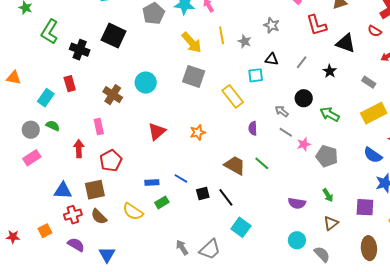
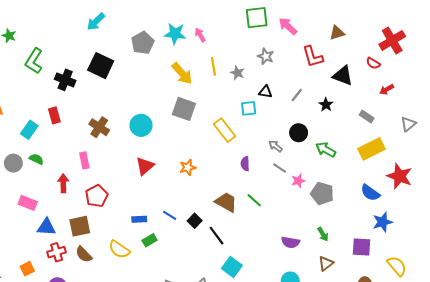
cyan circle: (146, 83) -> (141, 125), moved
pink rectangle: (32, 158) -> (28, 203), moved, turned 54
black square: (203, 193) -> (195, 221), moved, turned -32

